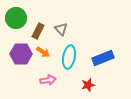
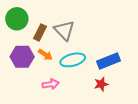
gray triangle: (61, 29) -> (64, 30), size x1.5
cyan ellipse: (69, 57) -> (73, 60), turned 65
red star: (88, 85) -> (101, 84), moved

